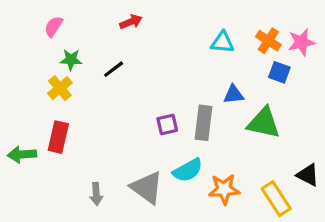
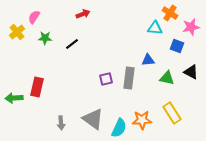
orange cross: (268, 41) -> (170, 13), moved
cyan triangle: (223, 42) -> (155, 28), moved
yellow cross: (60, 88) -> (17, 32), moved
green triangle: (264, 123) -> (167, 78), size x0.7
cyan semicircle: (188, 170) -> (119, 128), moved, turned -36
black triangle: (308, 175) -> (191, 72), moved
yellow rectangle: (276, 199) -> (172, 113), moved

